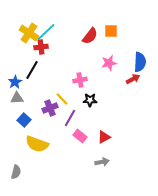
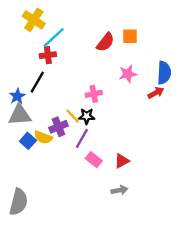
yellow cross: (29, 33) -> (34, 20), moved
gray triangle: (17, 98) -> (20, 115), size x1.5
black star: (90, 100) -> (87, 116), moved
yellow semicircle: (37, 144) -> (43, 137), moved, size x0.7
gray semicircle: (16, 172) -> (19, 202), size x1.6

